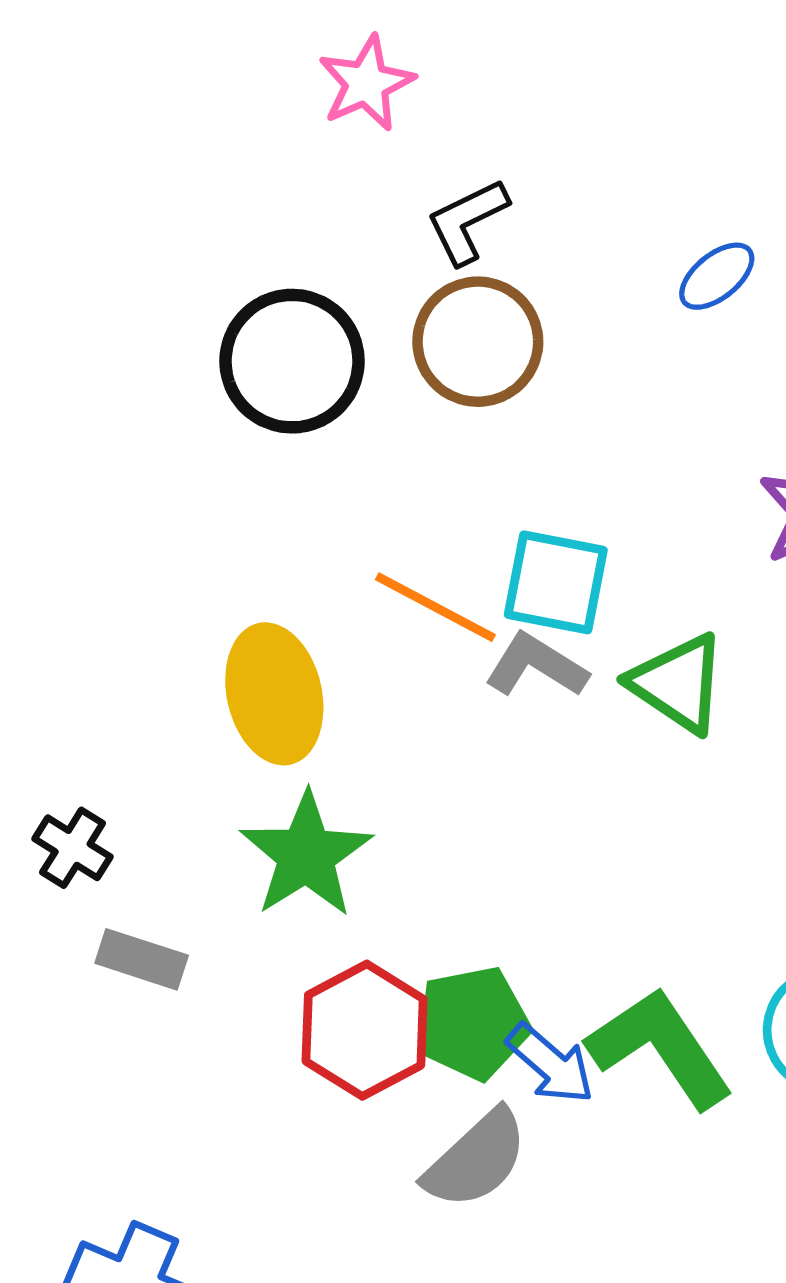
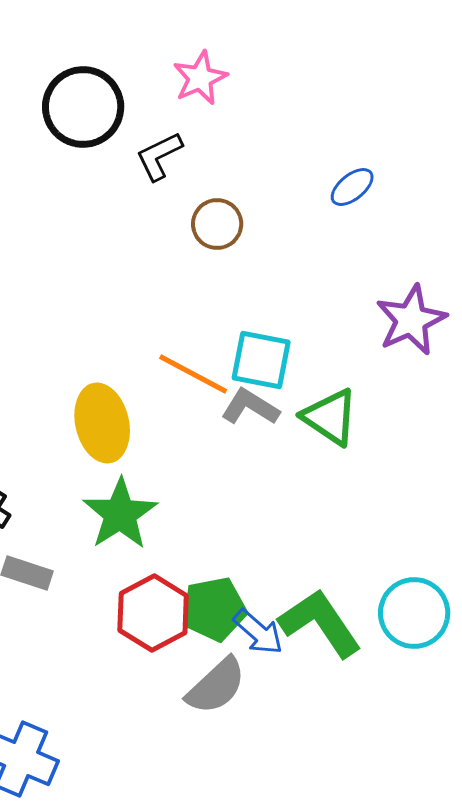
pink star: (366, 83) -> (200, 78), moved
black L-shape: (467, 221) -> (159, 156), moved
brown circle: (478, 342) -> (217, 224), size x0.7
black circle: (292, 361) -> (83, 107), moved

